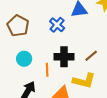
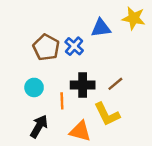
brown pentagon: (18, 26) -> (46, 47), moved
yellow L-shape: (84, 81) -> (107, 114), turned 50

